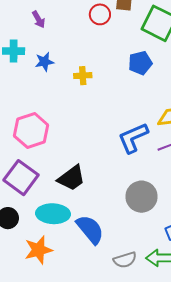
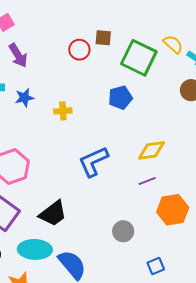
purple arrow: (39, 19) -> (18, 55), size x1.4
blue L-shape: (133, 138) -> (93, 162), moved
gray circle: (141, 197) -> (123, 231), size x0.7

